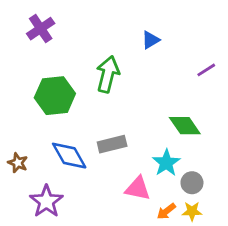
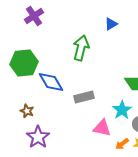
green hexagon: (55, 96) -> (24, 63), moved
blue diamond: (69, 156) -> (51, 82), moved
brown star: (18, 163) -> (27, 111), moved

